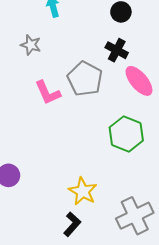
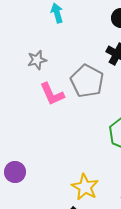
gray star: (31, 45) -> (37, 60), moved, turned -30

